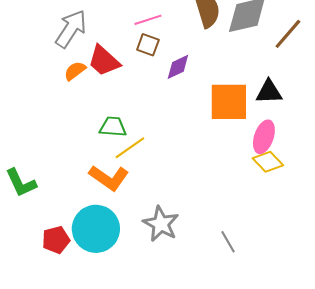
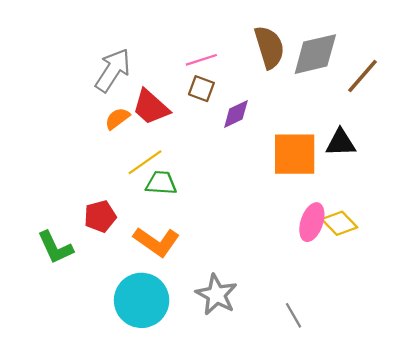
pink ellipse: (264, 137) -> (312, 222), moved
yellow line: (130, 148) -> (145, 162), moved
red pentagon: (56, 240) -> (100, 216), moved

